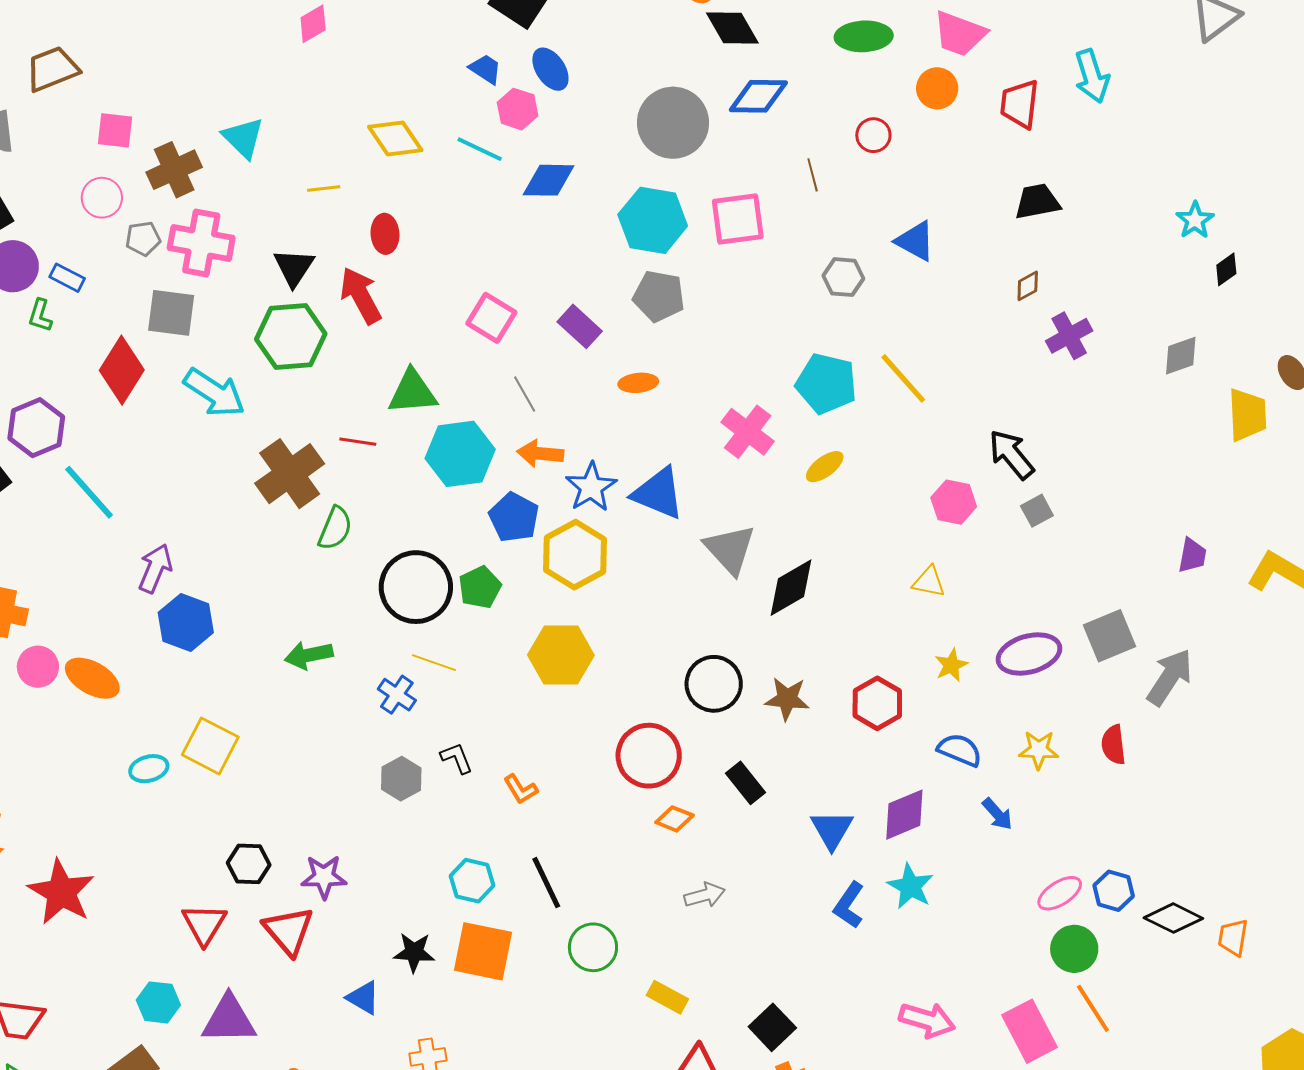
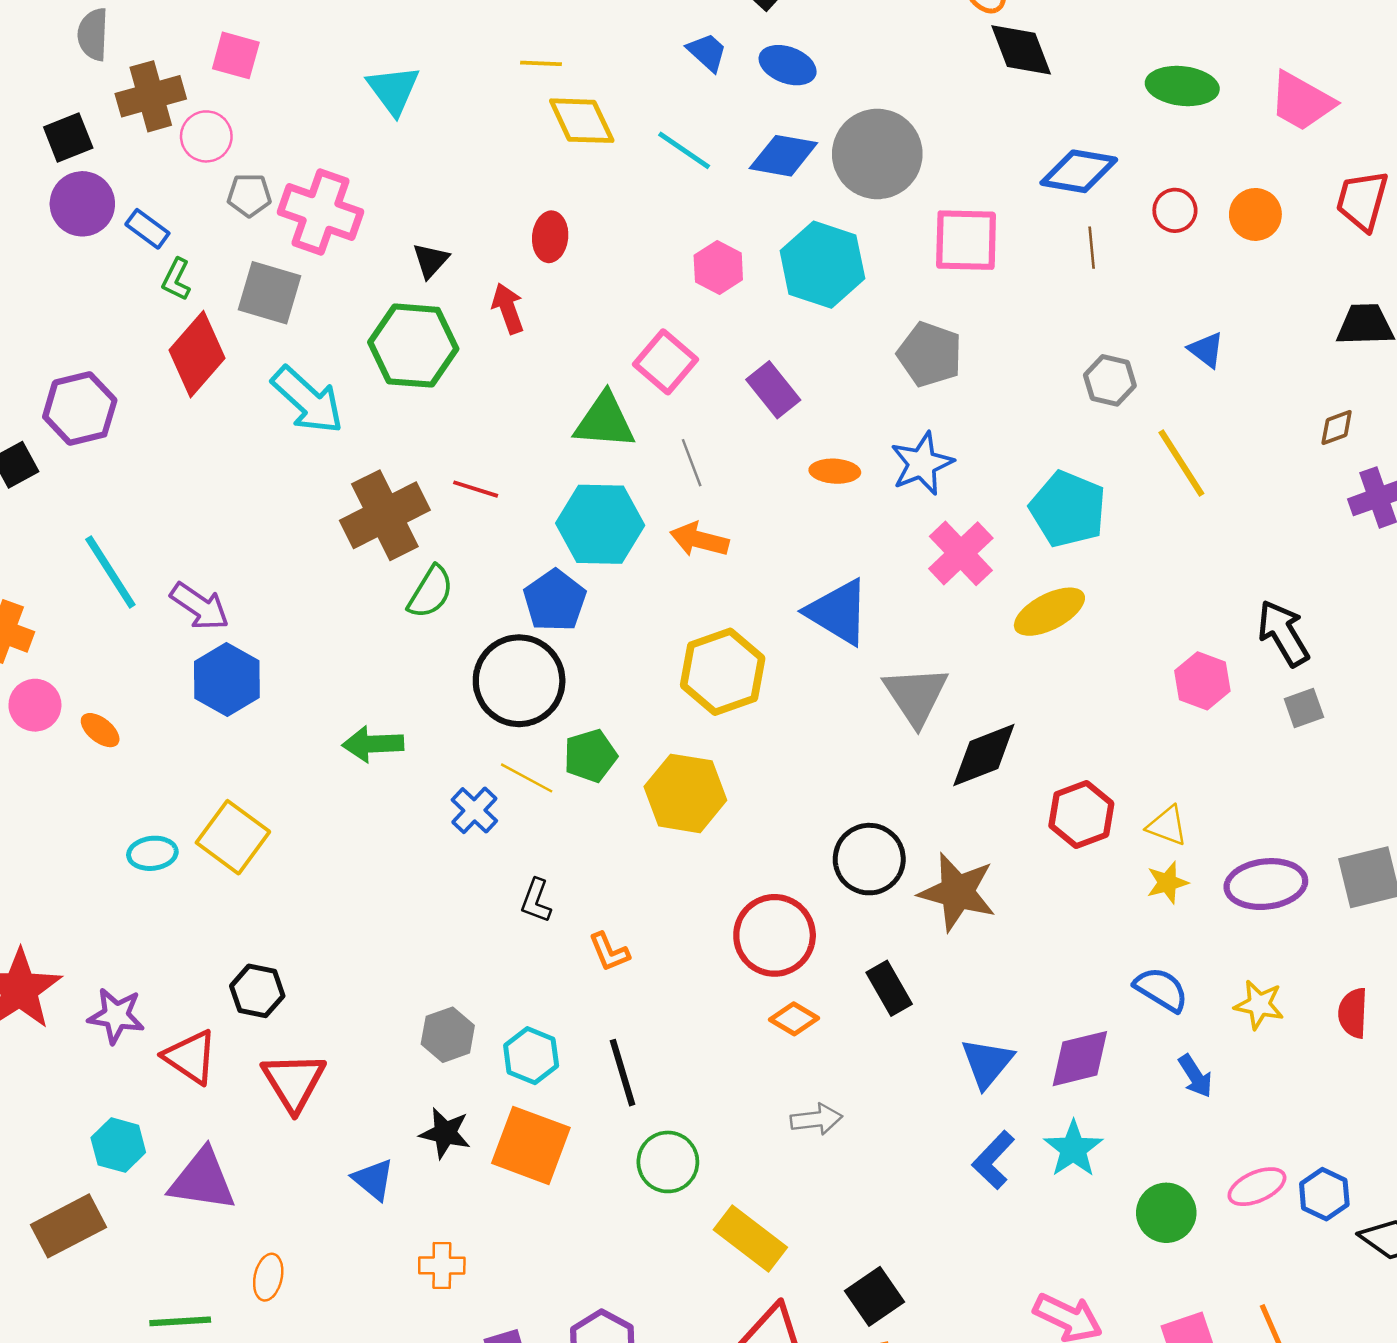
blue ellipse: (550, 69) -> (788, 65), turned -45
orange circle: (937, 88) -> (1255, 214), moved
blue diamond: (758, 96) -> (1079, 171), moved
pink hexagon: (518, 109) -> (718, 267), moved
gray circle: (673, 123) -> (877, 154), moved
brown cross: (174, 170) -> (151, 96), moved
blue diamond: (549, 180) -> (783, 156), moved
yellow line: (324, 189) -> (541, 63), moved
pink square: (738, 219) -> (966, 240), moved
cyan hexagon: (653, 220) -> (822, 265), moved
blue triangle: (915, 241) -> (1206, 350), size x0.7
black triangle: (294, 267) -> (431, 260), size x0.7
red arrow: (361, 296) -> (508, 308), size x0.7
gray pentagon: (659, 296) -> (930, 354), moved
green L-shape: (40, 315) -> (176, 279), moved
yellow line: (903, 378) -> (1181, 463), moved
green triangle: (412, 392) -> (605, 421), moved
yellow ellipse: (825, 467) -> (1049, 612), size x1.4
blue star: (591, 487) -> (922, 463), moved
cyan line: (89, 492) -> (110, 572), moved
blue pentagon: (514, 517) -> (555, 601), moved
purple arrow: (155, 568) -> (200, 606), turned 93
yellow triangle: (929, 582) -> (1167, 826), moved
green pentagon: (480, 587) -> (590, 756), moved
orange ellipse: (92, 678) -> (100, 730), size x0.6
brown star: (787, 699) -> (957, 892), size x1.4
red hexagon: (877, 703) -> (1081, 814), moved
black L-shape: (457, 758) -> (536, 901), turned -147
gray hexagon: (401, 779) -> (448, 1035), moved
purple star: (324, 877) -> (116, 1016), moved
red triangle: (204, 924) -> (191, 1057), turned -36
green circle: (1074, 949) -> (1166, 1213), moved
yellow rectangle: (667, 997) -> (750, 1238), size x1.4

